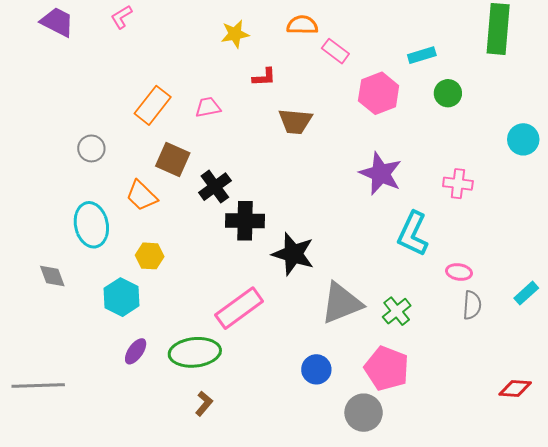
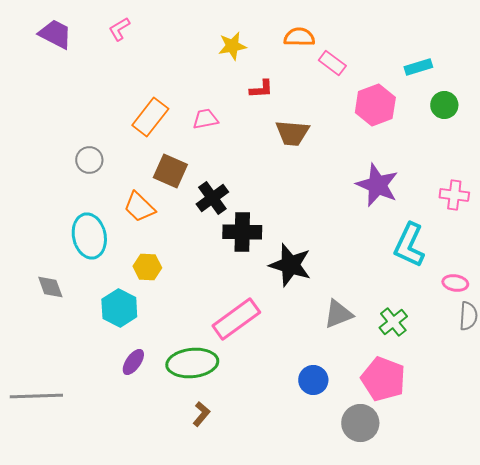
gray triangle: (341, 303) -> (338, 314), size x0.7

